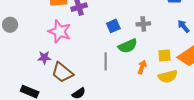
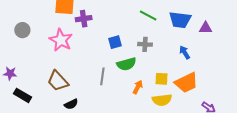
gray circle: (10, 25) -> (22, 30), moved
purple star: (44, 58) -> (10, 73), moved

